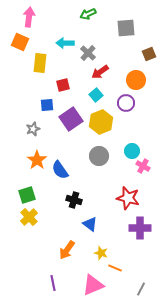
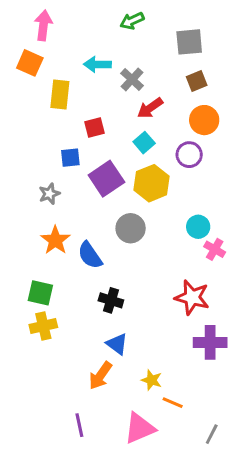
brown square: (149, 54) -> (197, 81), moved
gray circle: (99, 156) -> (131, 228), moved
green square: (27, 195) -> (40, 293), turned 30
yellow cross: (29, 217) -> (43, 326), turned 30
blue triangle: (90, 224) -> (117, 344), moved

